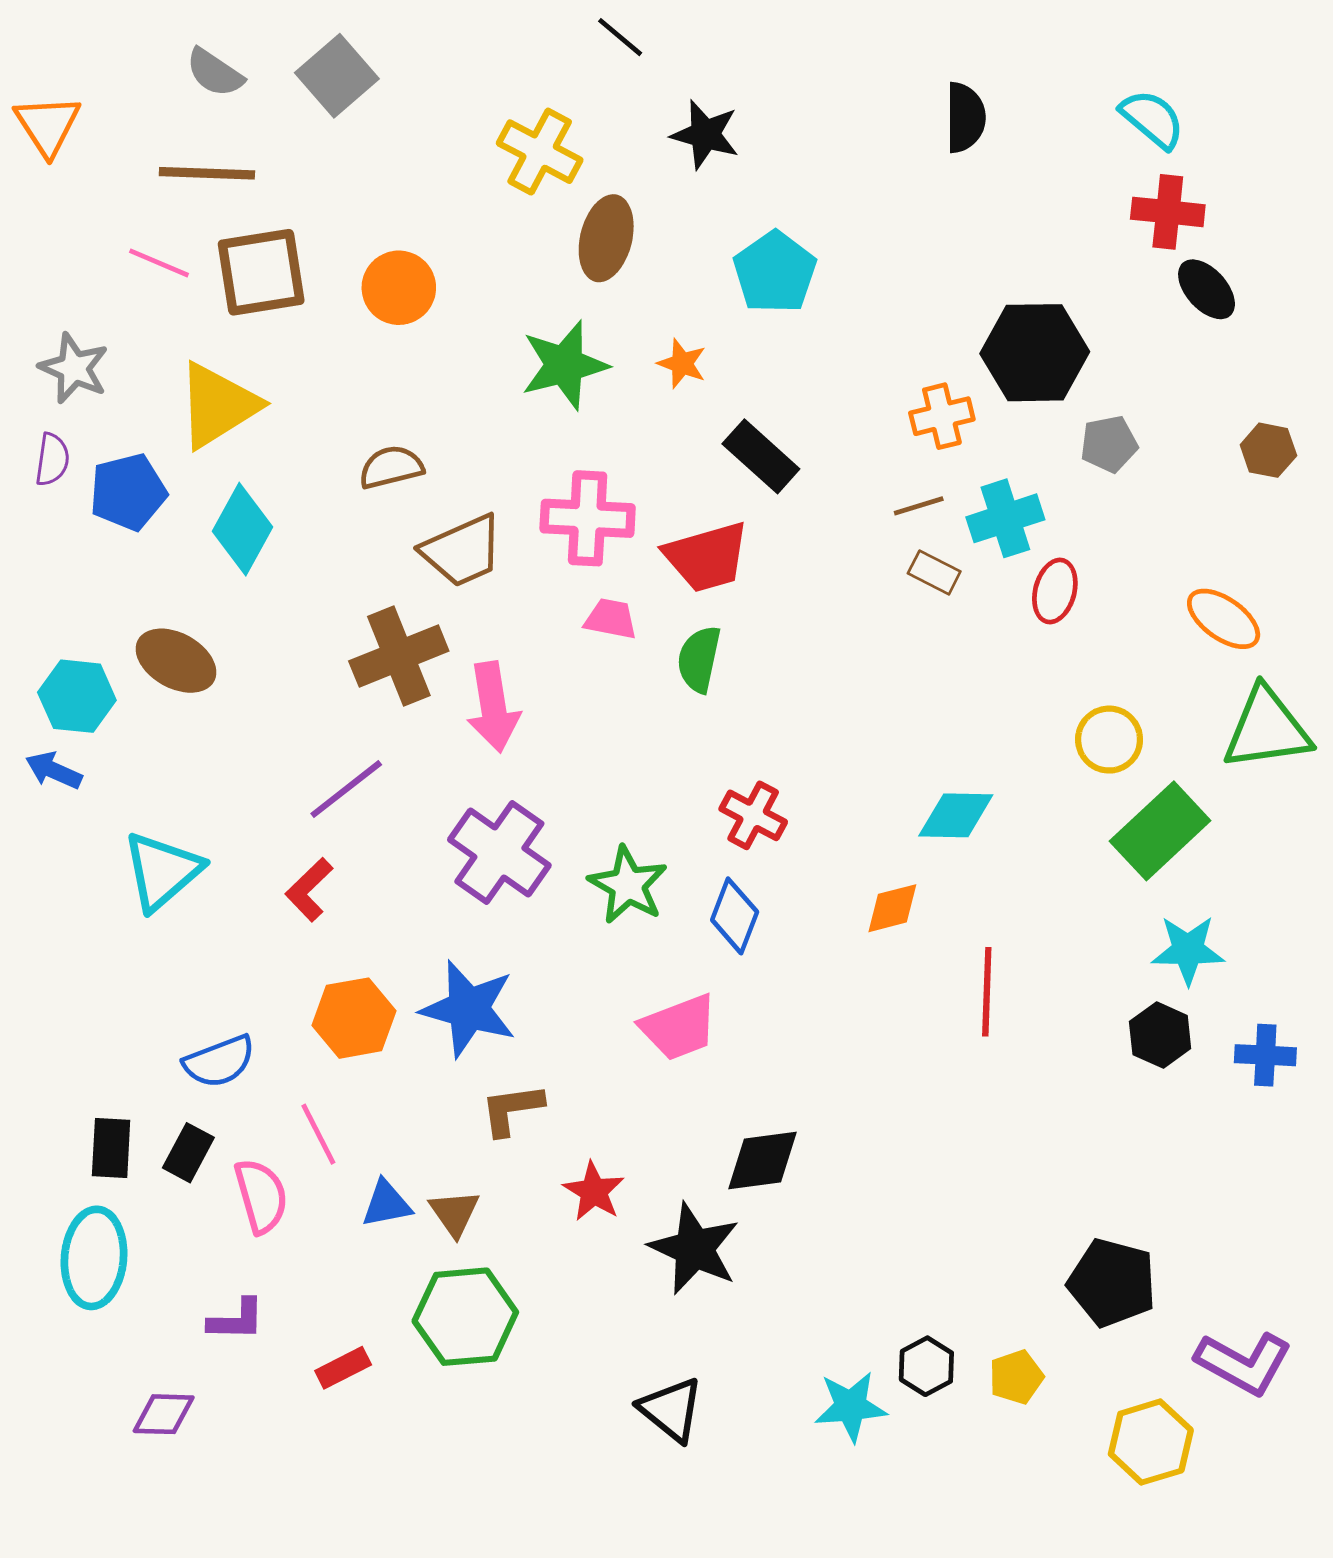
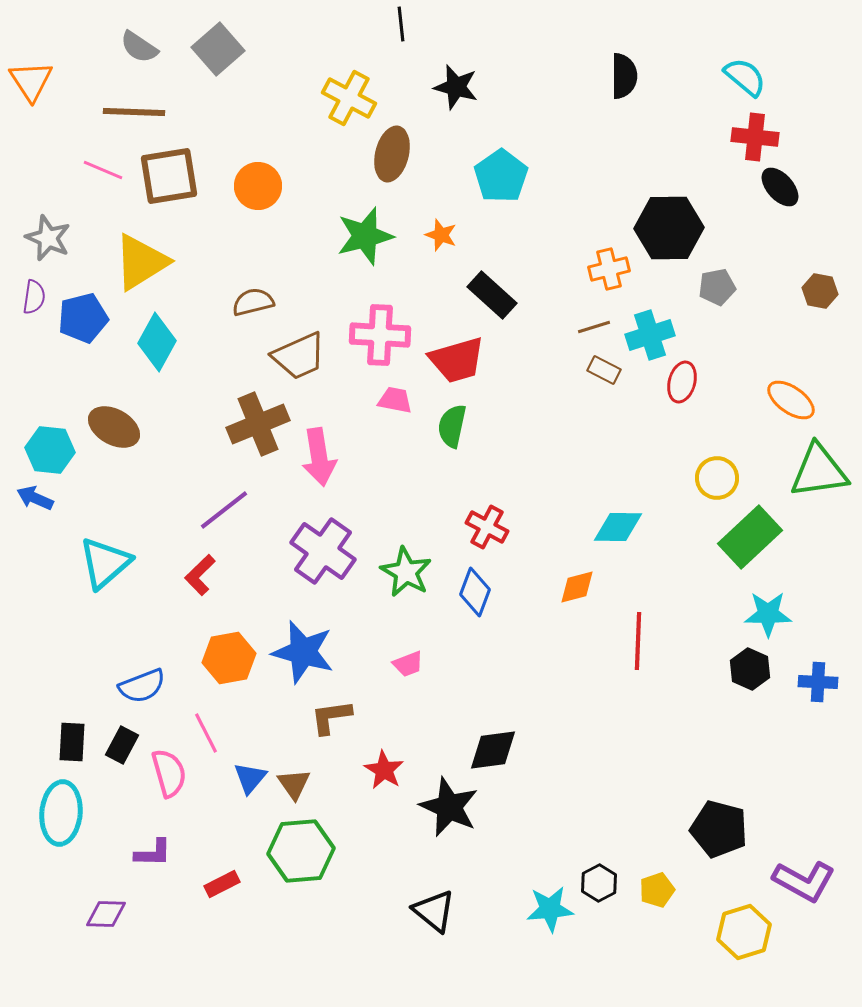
black line: (620, 37) -> (401, 24), turned 44
pink trapezoid: (679, 1027) -> (408, 664), moved, size x0.6
blue triangle: (386, 1204) -> (250, 778), turned -39

